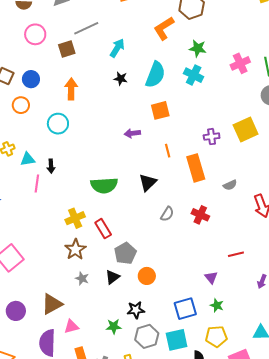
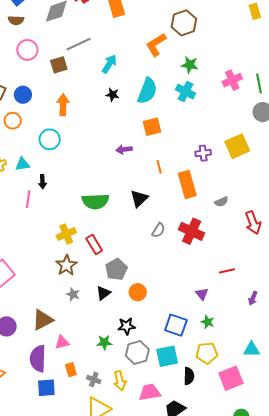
cyan triangle: (28, 159) -> (22, 164), moved
red cross: (200, 215) -> (192, 231), size x1.4
blue square: (185, 309) -> (176, 325), turned 35

